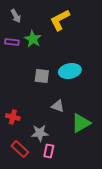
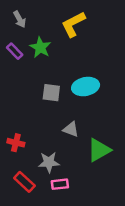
purple rectangle: (12, 42) -> (15, 51), turned 40
pink rectangle: (49, 151) -> (60, 184), turned 72

